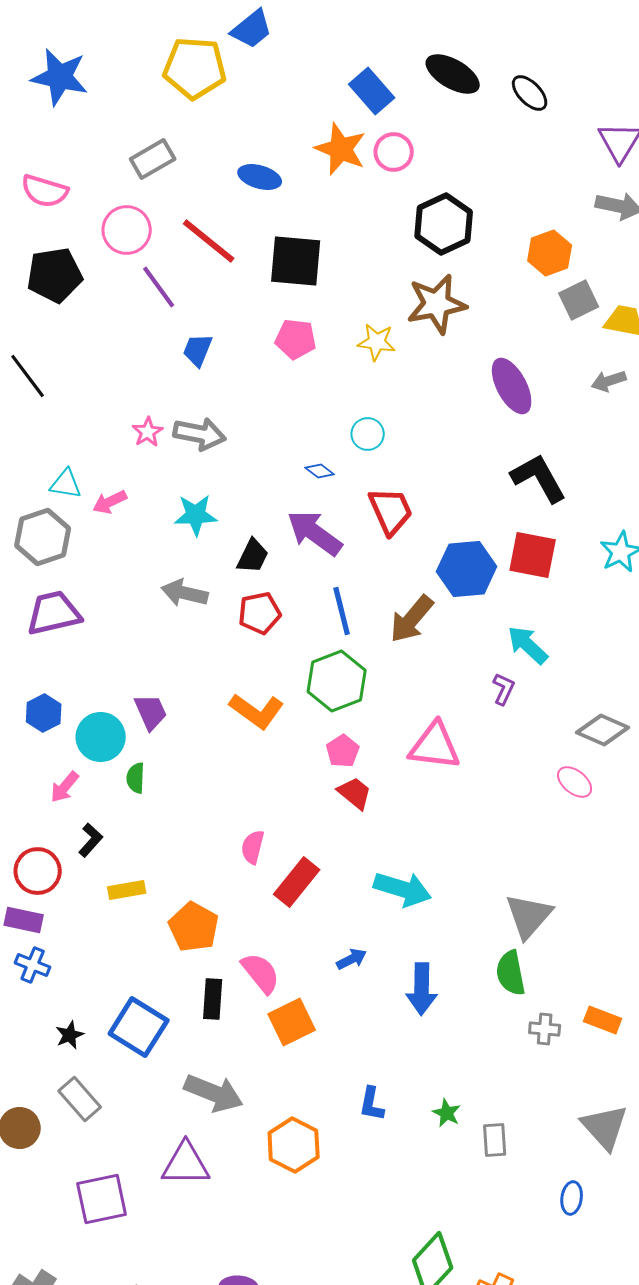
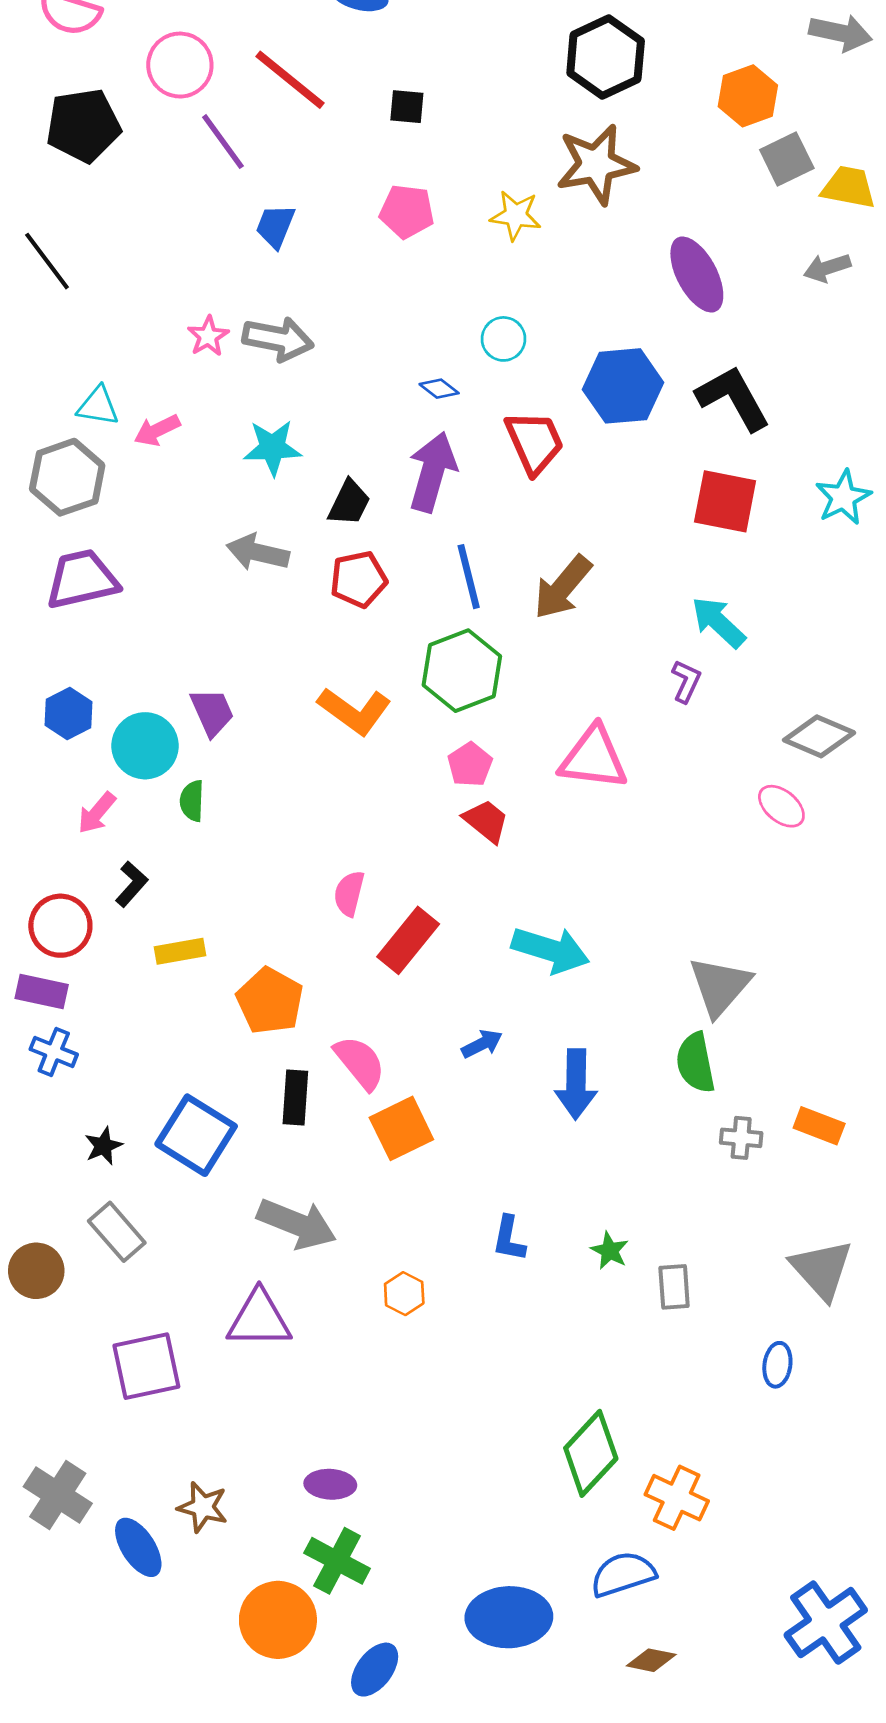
black square: (296, 261) -> (407, 107), size x0.5
purple arrow: (315, 533) -> (432, 472), turned 70
blue hexagon: (467, 569) -> (623, 386), moved
orange hexagon: (294, 1145) -> (404, 1294), size x0.6

